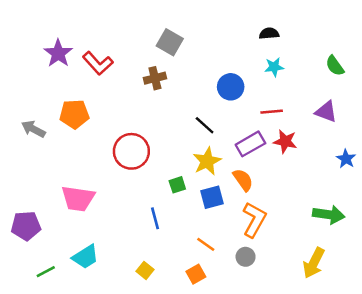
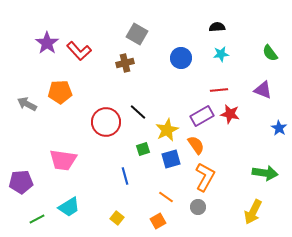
blue circle: (231, 87) -> (181, 58), moved
black line: (205, 125) -> (138, 112), moved

